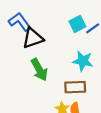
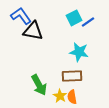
black triangle: (33, 38) -> (33, 31), turned 30
green arrow: (39, 70) -> (39, 85), moved

